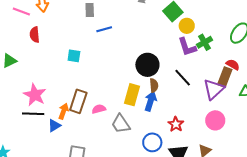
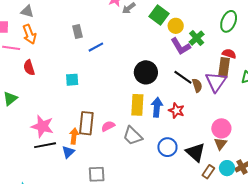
brown semicircle: (154, 85) -> (197, 85), moved
pink circle: (215, 120) -> (221, 128), moved
red star: (176, 124) -> (176, 111), moved

